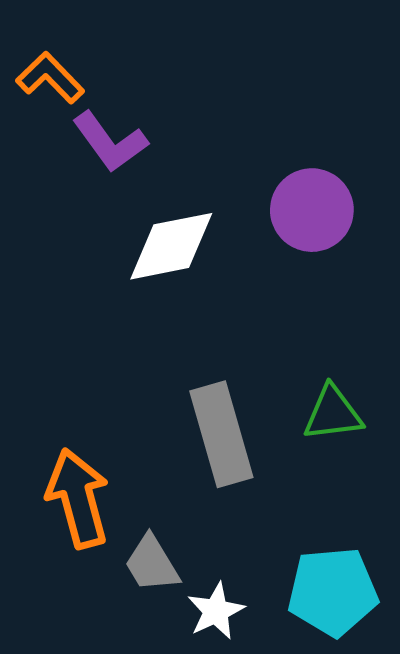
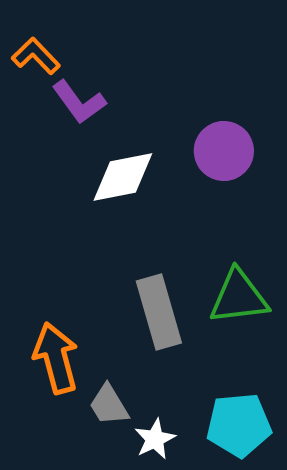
green triangle: (333, 413) -> (239, 297), size x1.4

